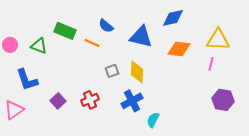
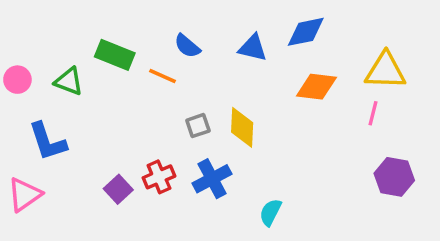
blue triangle: (141, 37) -> (253, 48), moved, size x0.7
purple square: (58, 101) -> (118, 189), moved
blue cross: (132, 101) -> (212, 179), moved

